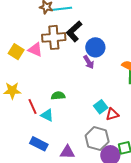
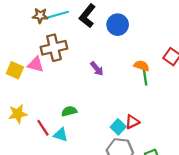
black L-shape: (74, 31) -> (87, 16), moved
blue circle: (95, 47) -> (118, 25), moved
cyan square: (101, 107) -> (118, 127), moved

